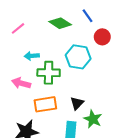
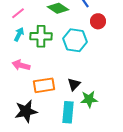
cyan arrow: (32, 56) -> (19, 34), moved, turned 120
green cross: (49, 73) -> (41, 36), moved
green star: (93, 119) -> (89, 99), turned -30

